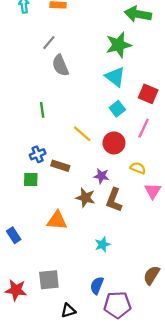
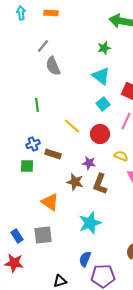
green star: (118, 45) -> (104, 48), size x0.6
orange triangle: (57, 220) -> (50, 202), turned 30
blue rectangle: (14, 235) -> (17, 236), moved
cyan star: (103, 244) -> (90, 223), size x1.6
gray square: (49, 280) -> (43, 235), moved

